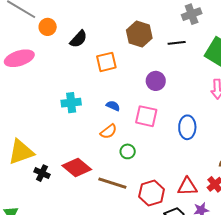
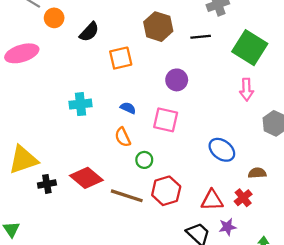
blue ellipse: (187, 127) -> (222, 150), moved, turned -55
orange semicircle: (108, 131) -> (123, 137), turned 102
black cross: (42, 173) -> (47, 184), turned -35
red hexagon: (152, 193) -> (166, 191), moved

